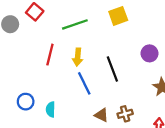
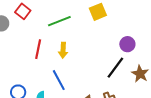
black line: (112, 69) -> (115, 68), moved, turned 60
blue line: (84, 83) -> (59, 80), moved

